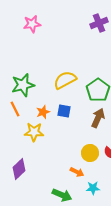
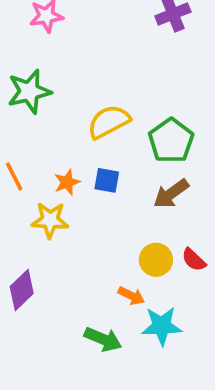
green star: (23, 85) -> (29, 91), moved
brown arrow: (98, 118) -> (171, 194), turned -150
cyan star: (93, 188) -> (162, 326), size x1.5

